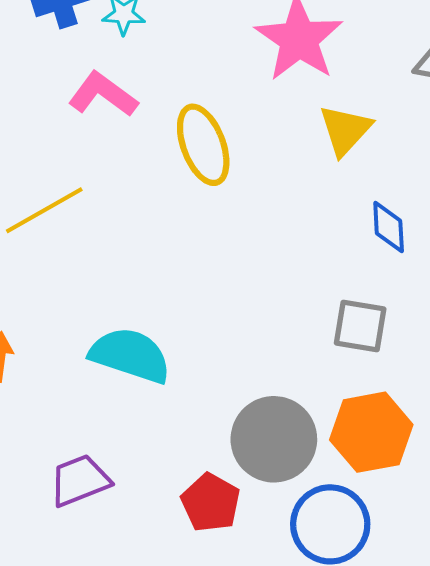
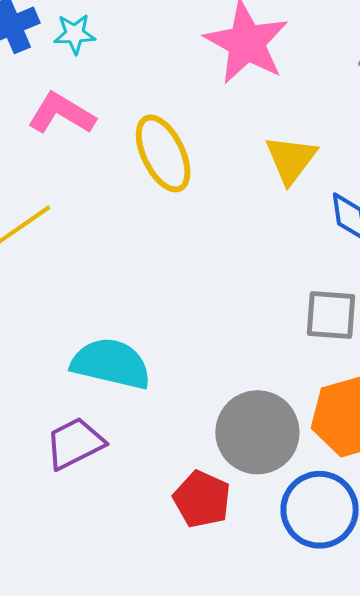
yellow triangle: (345, 130) -> (291, 159), moved
purple trapezoid: (80, 480) -> (75, 443), moved

